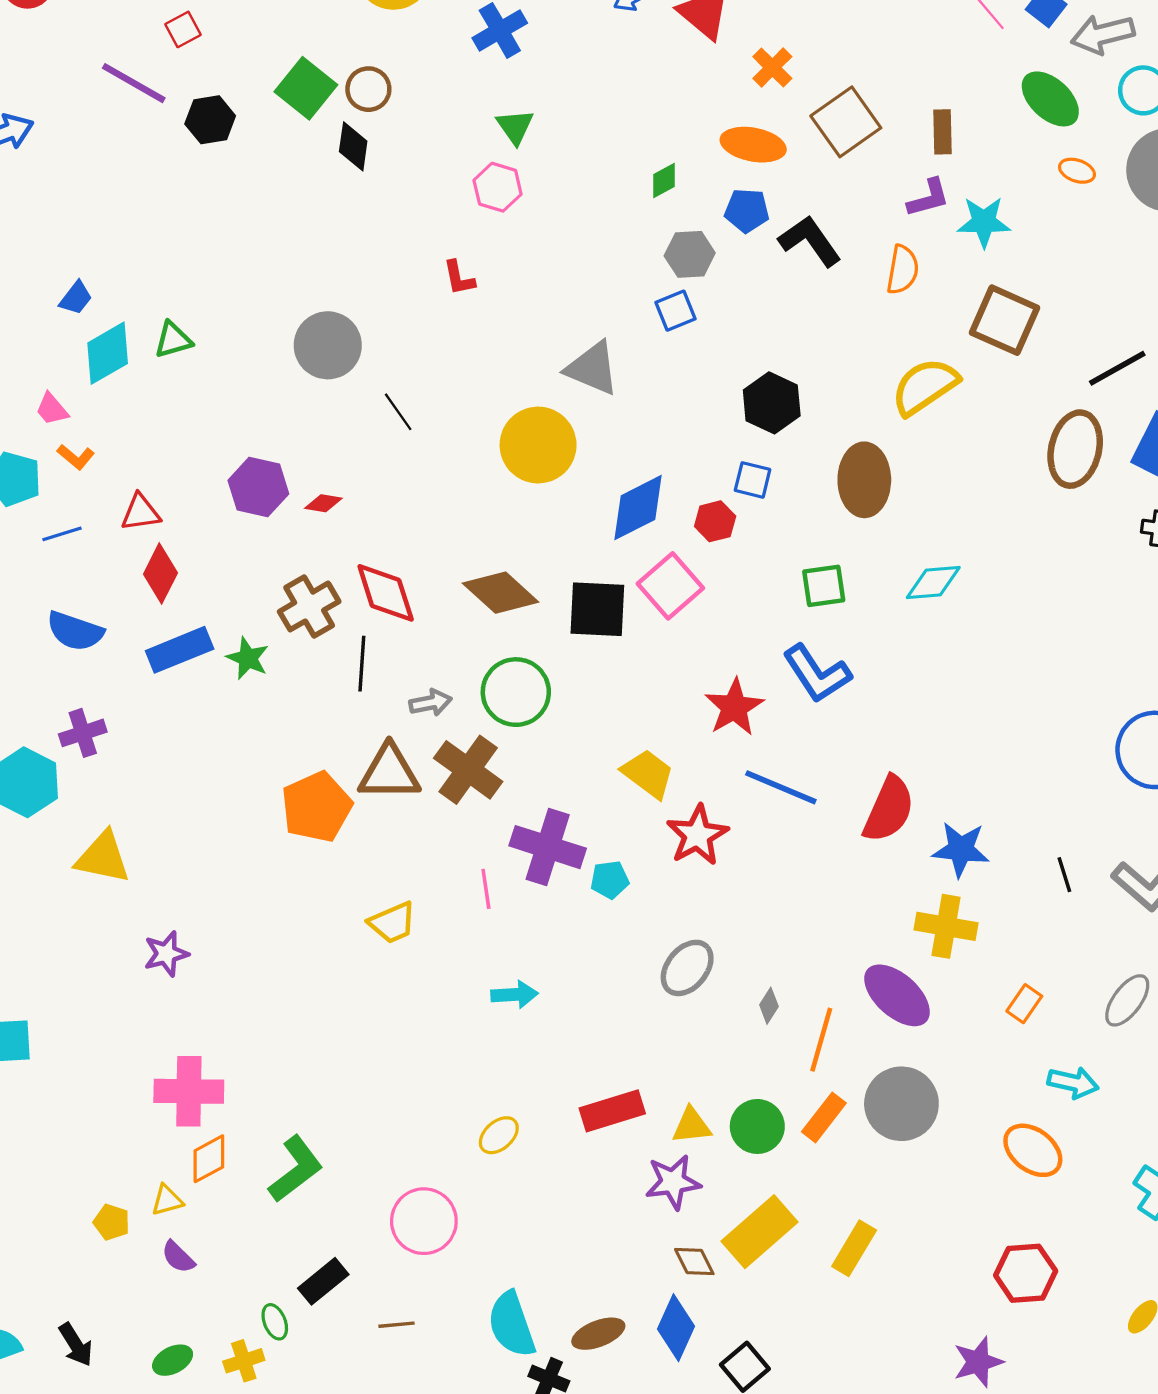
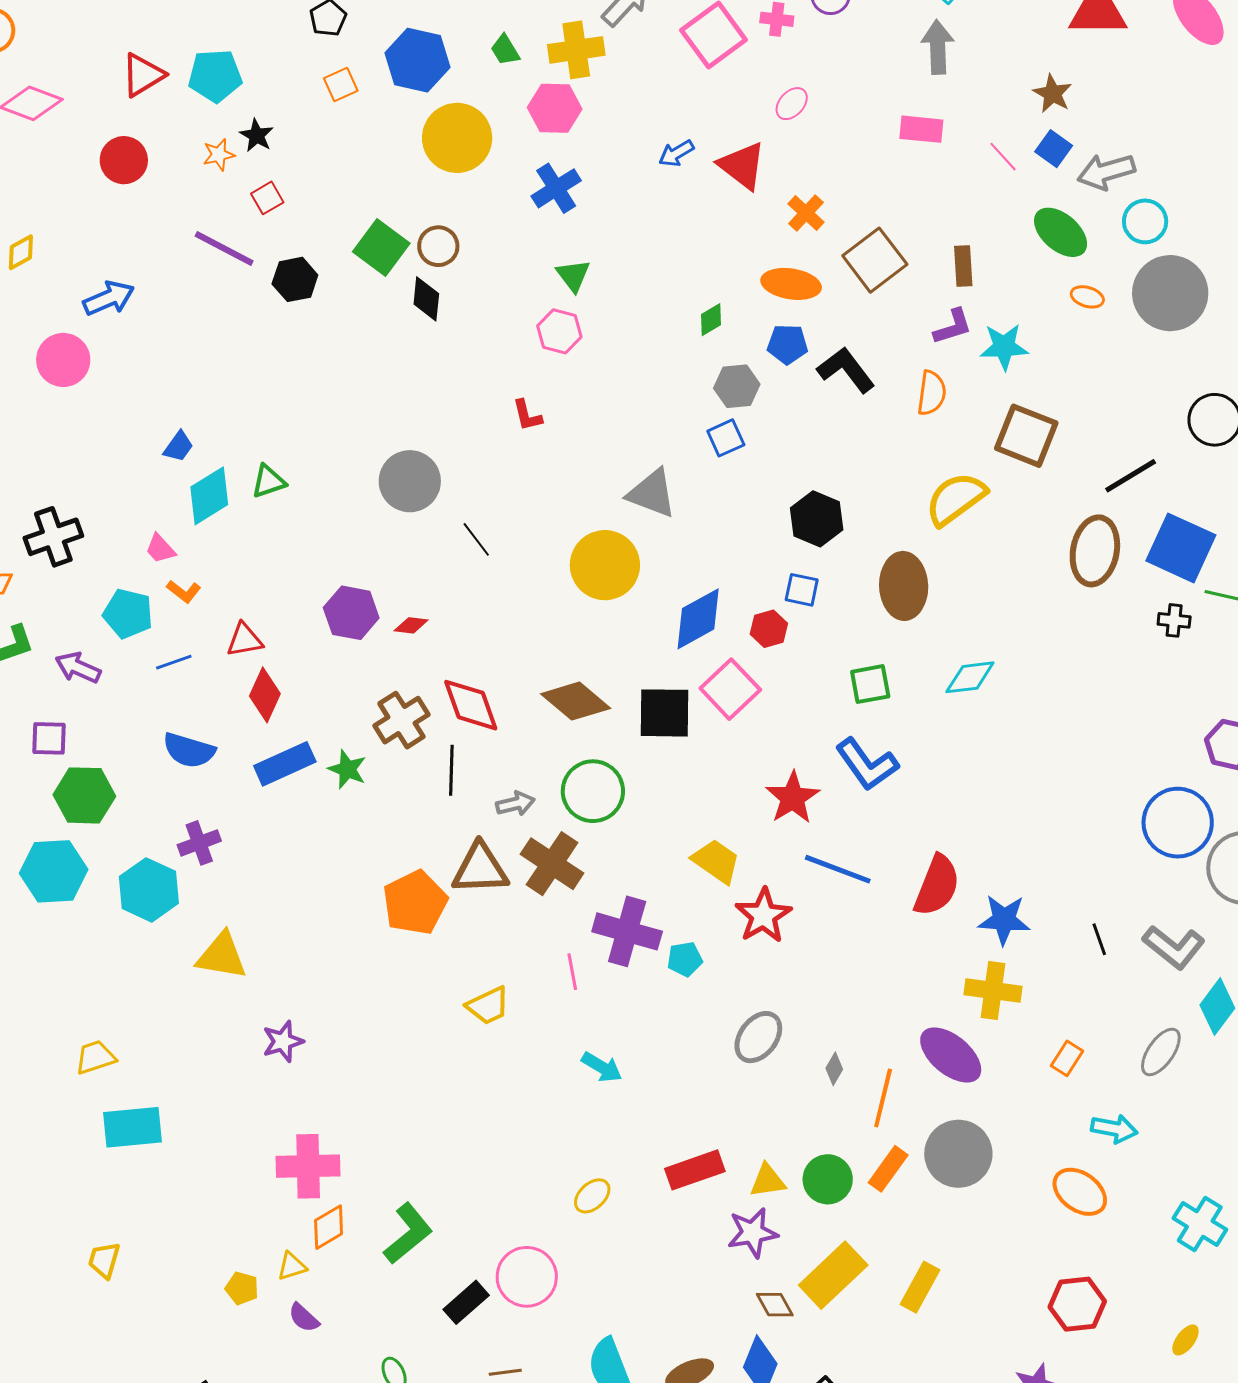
cyan arrow: (515, 995) -> (602, 1067), turned 36
black rectangle: (323, 1281) -> (466, 1302), moved

